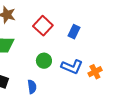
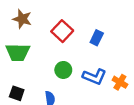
orange cross: (95, 72) -> (120, 82), turned -32

